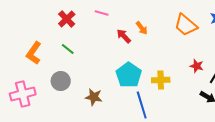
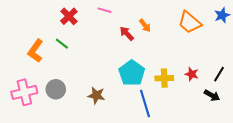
green line: (68, 49) -> (62, 44), moved
red star: (197, 66) -> (192, 74), moved
gray circle: (61, 81) -> (56, 89), moved

